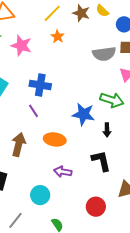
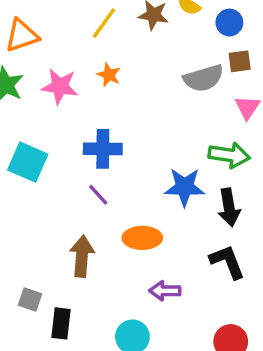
orange star: (58, 37) -> (109, 75), moved
black arrow: (107, 130) -> (229, 207), size x1.5

